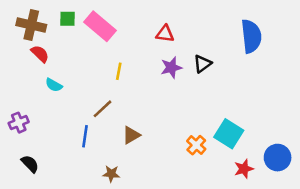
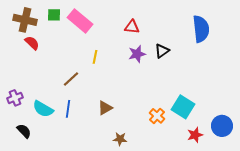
cyan semicircle: (54, 85) -> (43, 109), moved, size x1.5
brown line: (102, 109) -> (71, 79), moved
brown star: (111, 174) -> (120, 139), moved

